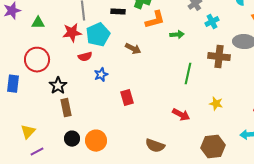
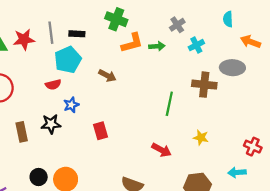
black rectangle: (118, 12) -> (77, 34), moved
red star: (72, 33) -> (24, 39), moved
green arrow: (177, 35) -> (157, 46), moved
black star: (58, 86) -> (51, 124), moved, turned 30
brown rectangle: (66, 108) -> (22, 132), moved

